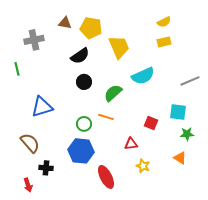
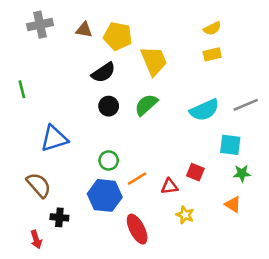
gray cross: (34, 40) -> (40, 25), moved
cyan semicircle: (143, 76) -> (204, 110), moved
green semicircle: (113, 93) -> (146, 105), moved
orange line: (106, 117) -> (137, 179), moved, turned -49
red square: (151, 123) -> (195, 172), moved

